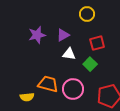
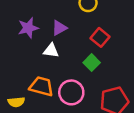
red square: (97, 43) -> (100, 37), turned -35
white triangle: (69, 54) -> (51, 51), moved

